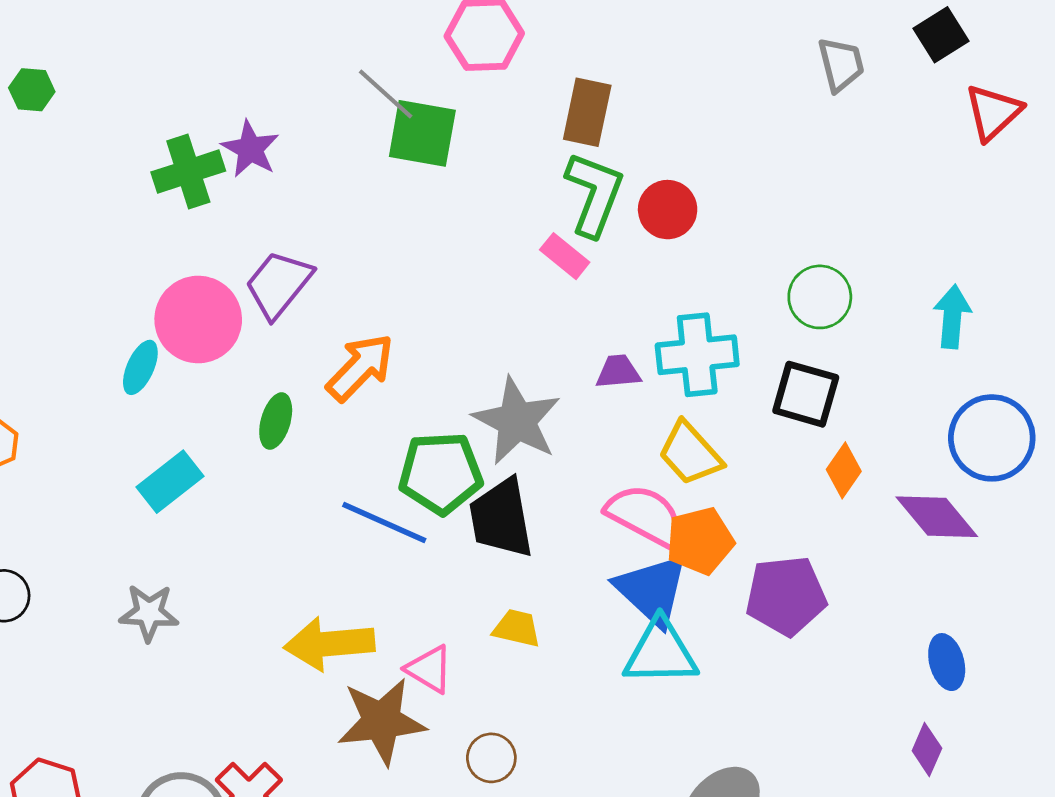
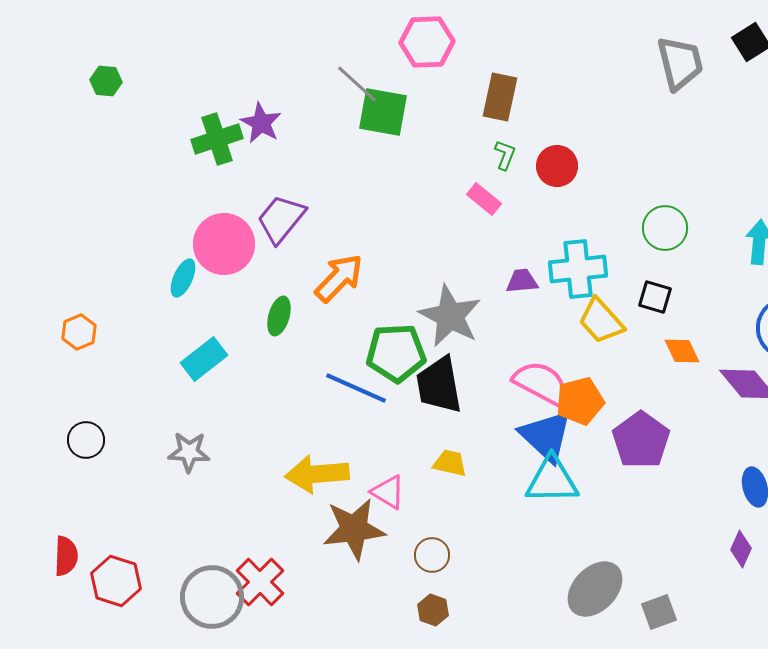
gray trapezoid: (841, 64) -> (680, 63), size x1.4
green L-shape: (594, 194) -> (505, 155), size x0.5
black square: (806, 394) -> (655, 297), size x0.7
yellow trapezoid: (690, 453) -> (601, 321), moved
orange diamond: (844, 470) -> (682, 351), turned -60
purple pentagon: (786, 596) -> (641, 440), turned -30

